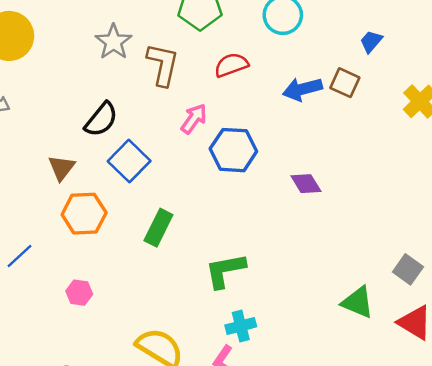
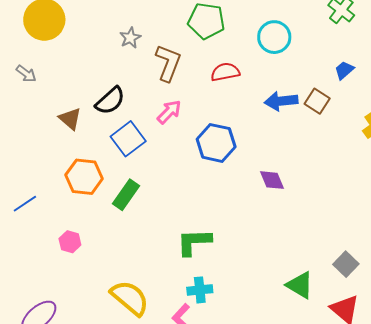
gray star: (114, 42) -> (130, 38), size x0.7
pink arrow: (194, 119) -> (169, 112), moved
brown triangle: (62, 168) -> (70, 119), moved, turned -35
green rectangle: (158, 228) -> (126, 195), moved

